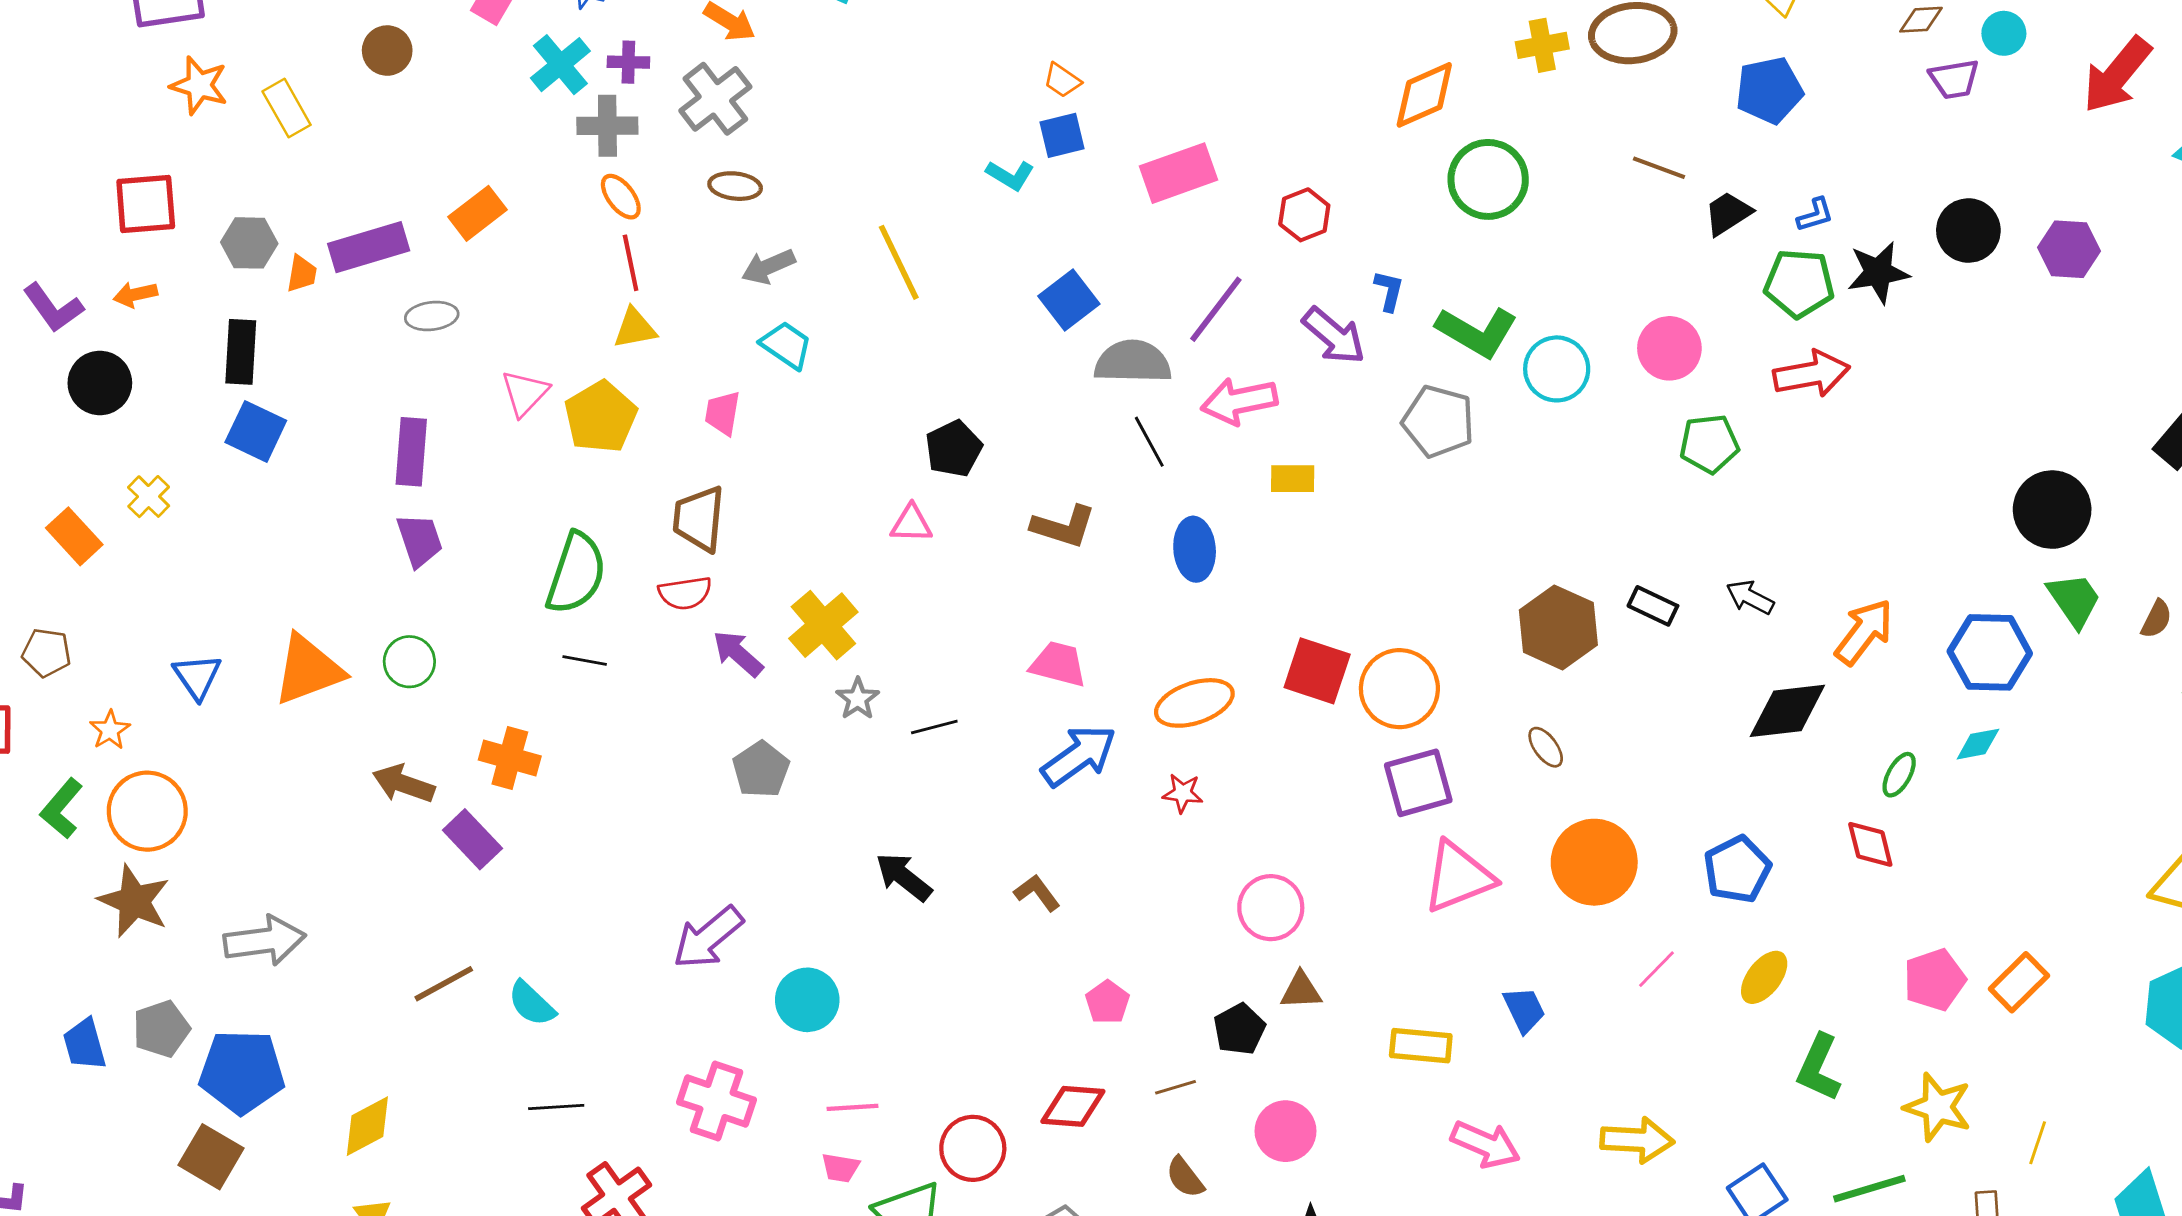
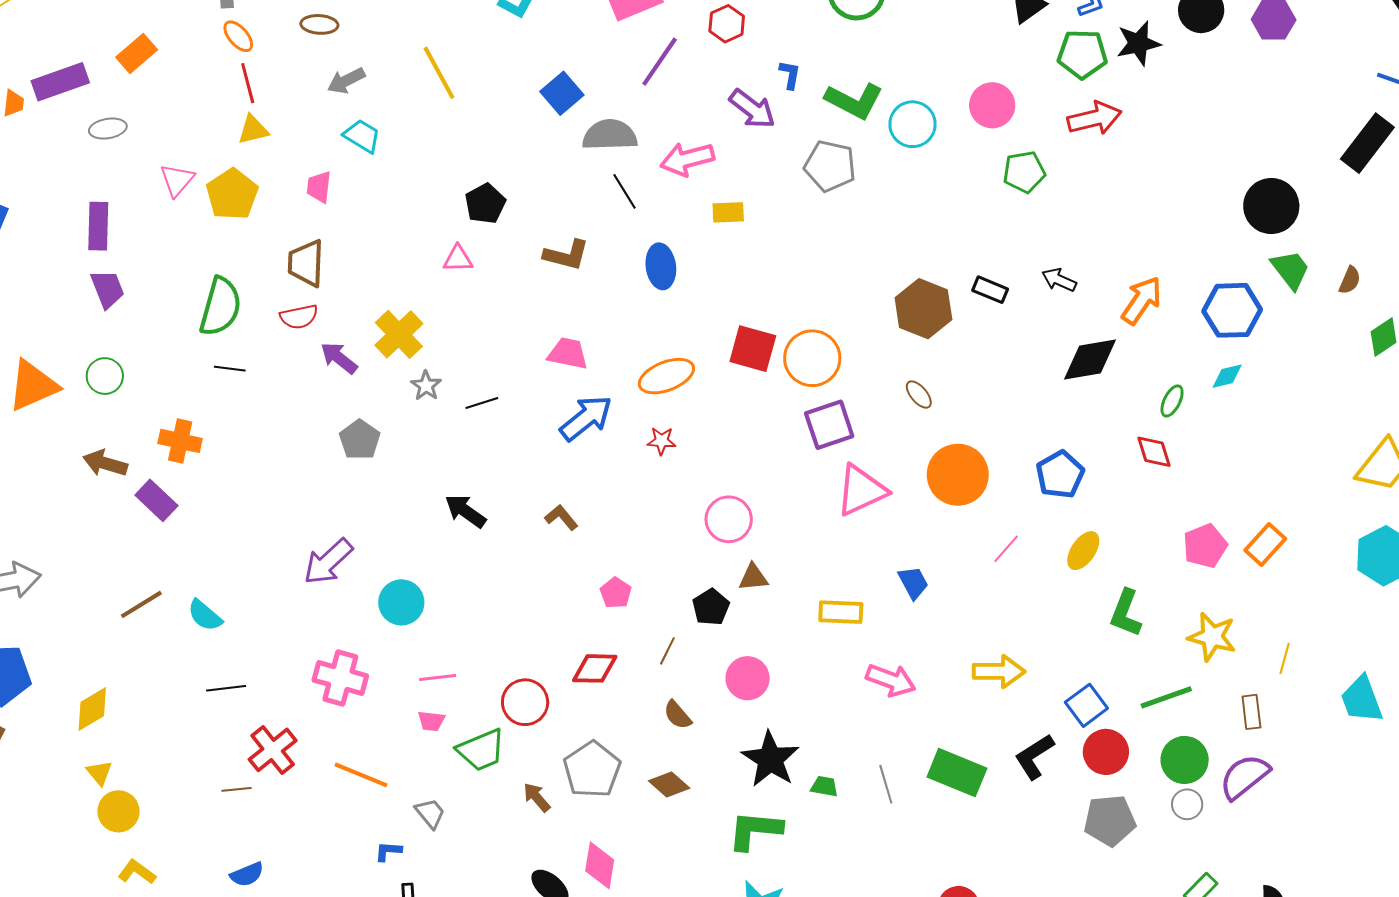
purple line: (1216, 309) -> (660, 62), moved
brown line: (1175, 1087) -> (667, 651), turned -44

